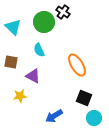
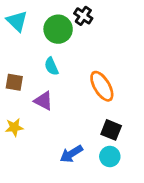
cyan triangle: (13, 27) -> (17, 21), moved
yellow star: (20, 96) -> (14, 127), moved
cyan circle: (94, 118) -> (110, 157), moved

